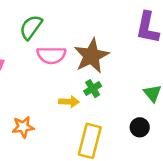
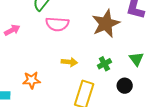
brown star: (91, 56) -> (106, 24), moved
green cross: (93, 89) -> (104, 64), moved

